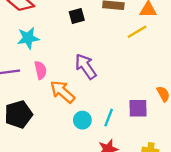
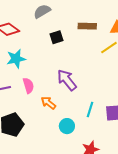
orange arrow: (62, 92) -> (48, 103), size x0.7
cyan line: (109, 118) -> (90, 109), moved

